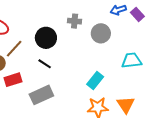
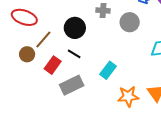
red rectangle: (13, 80) -> (53, 65), moved, turned -36
cyan rectangle: (95, 81) -> (108, 70), moved

